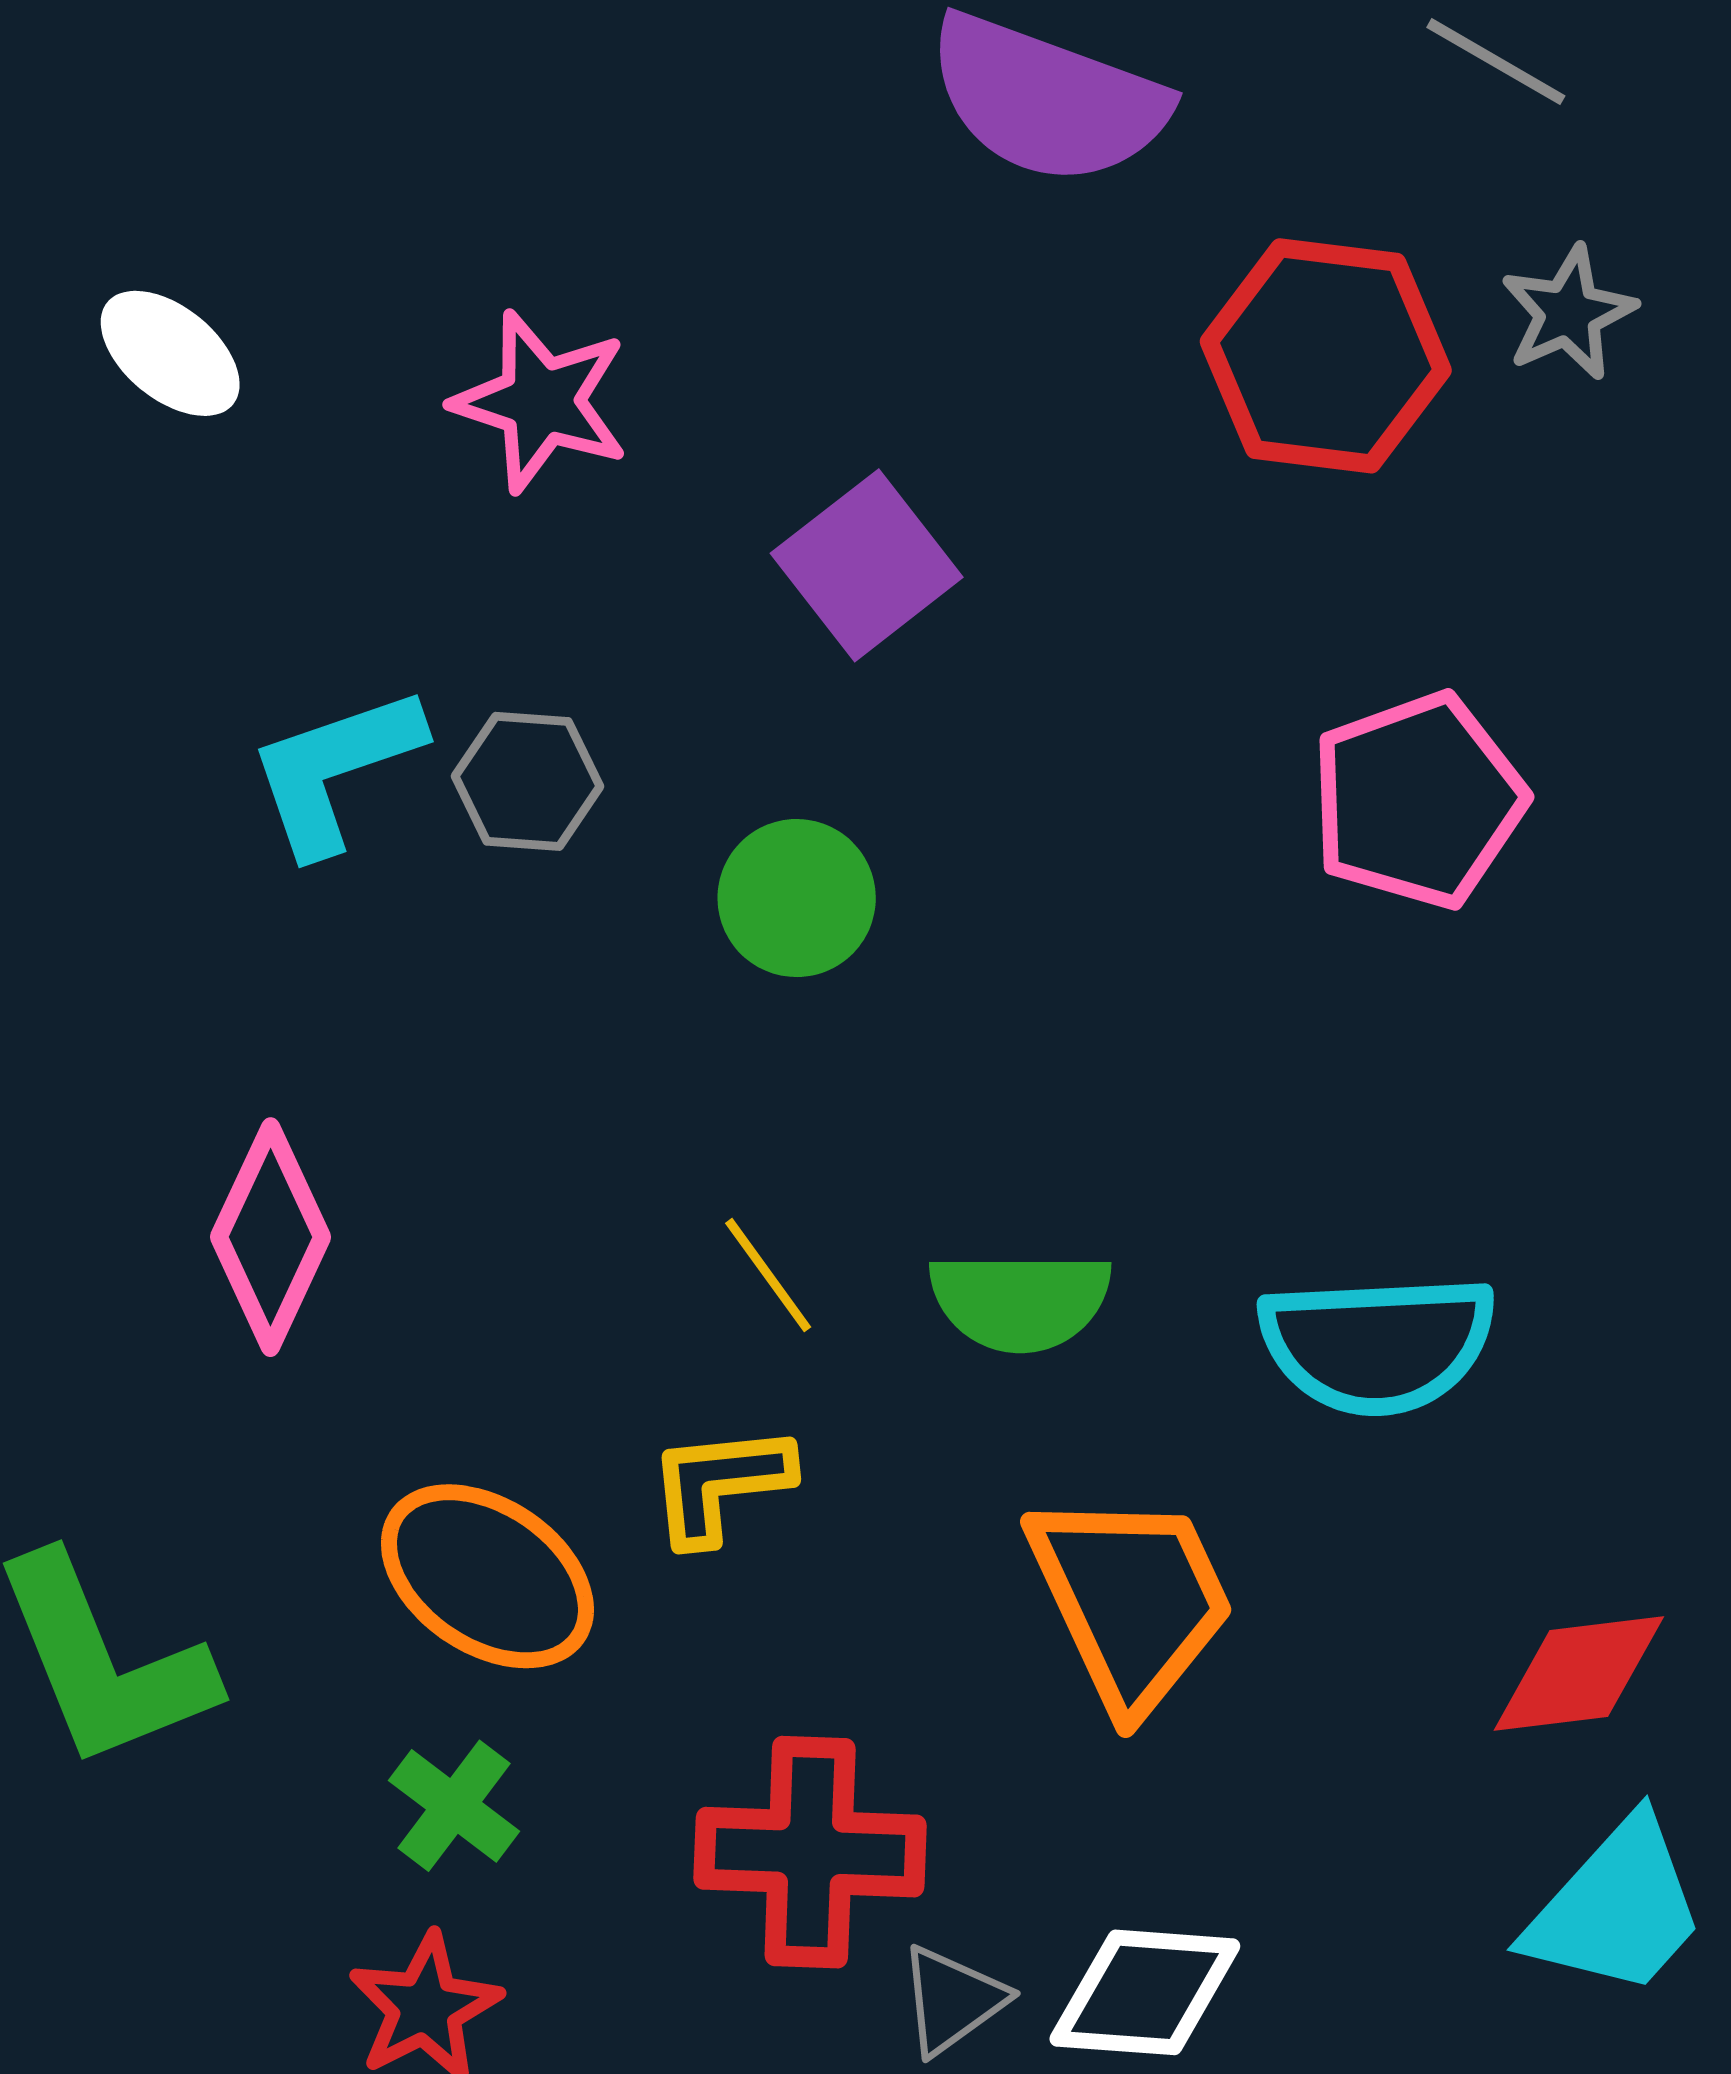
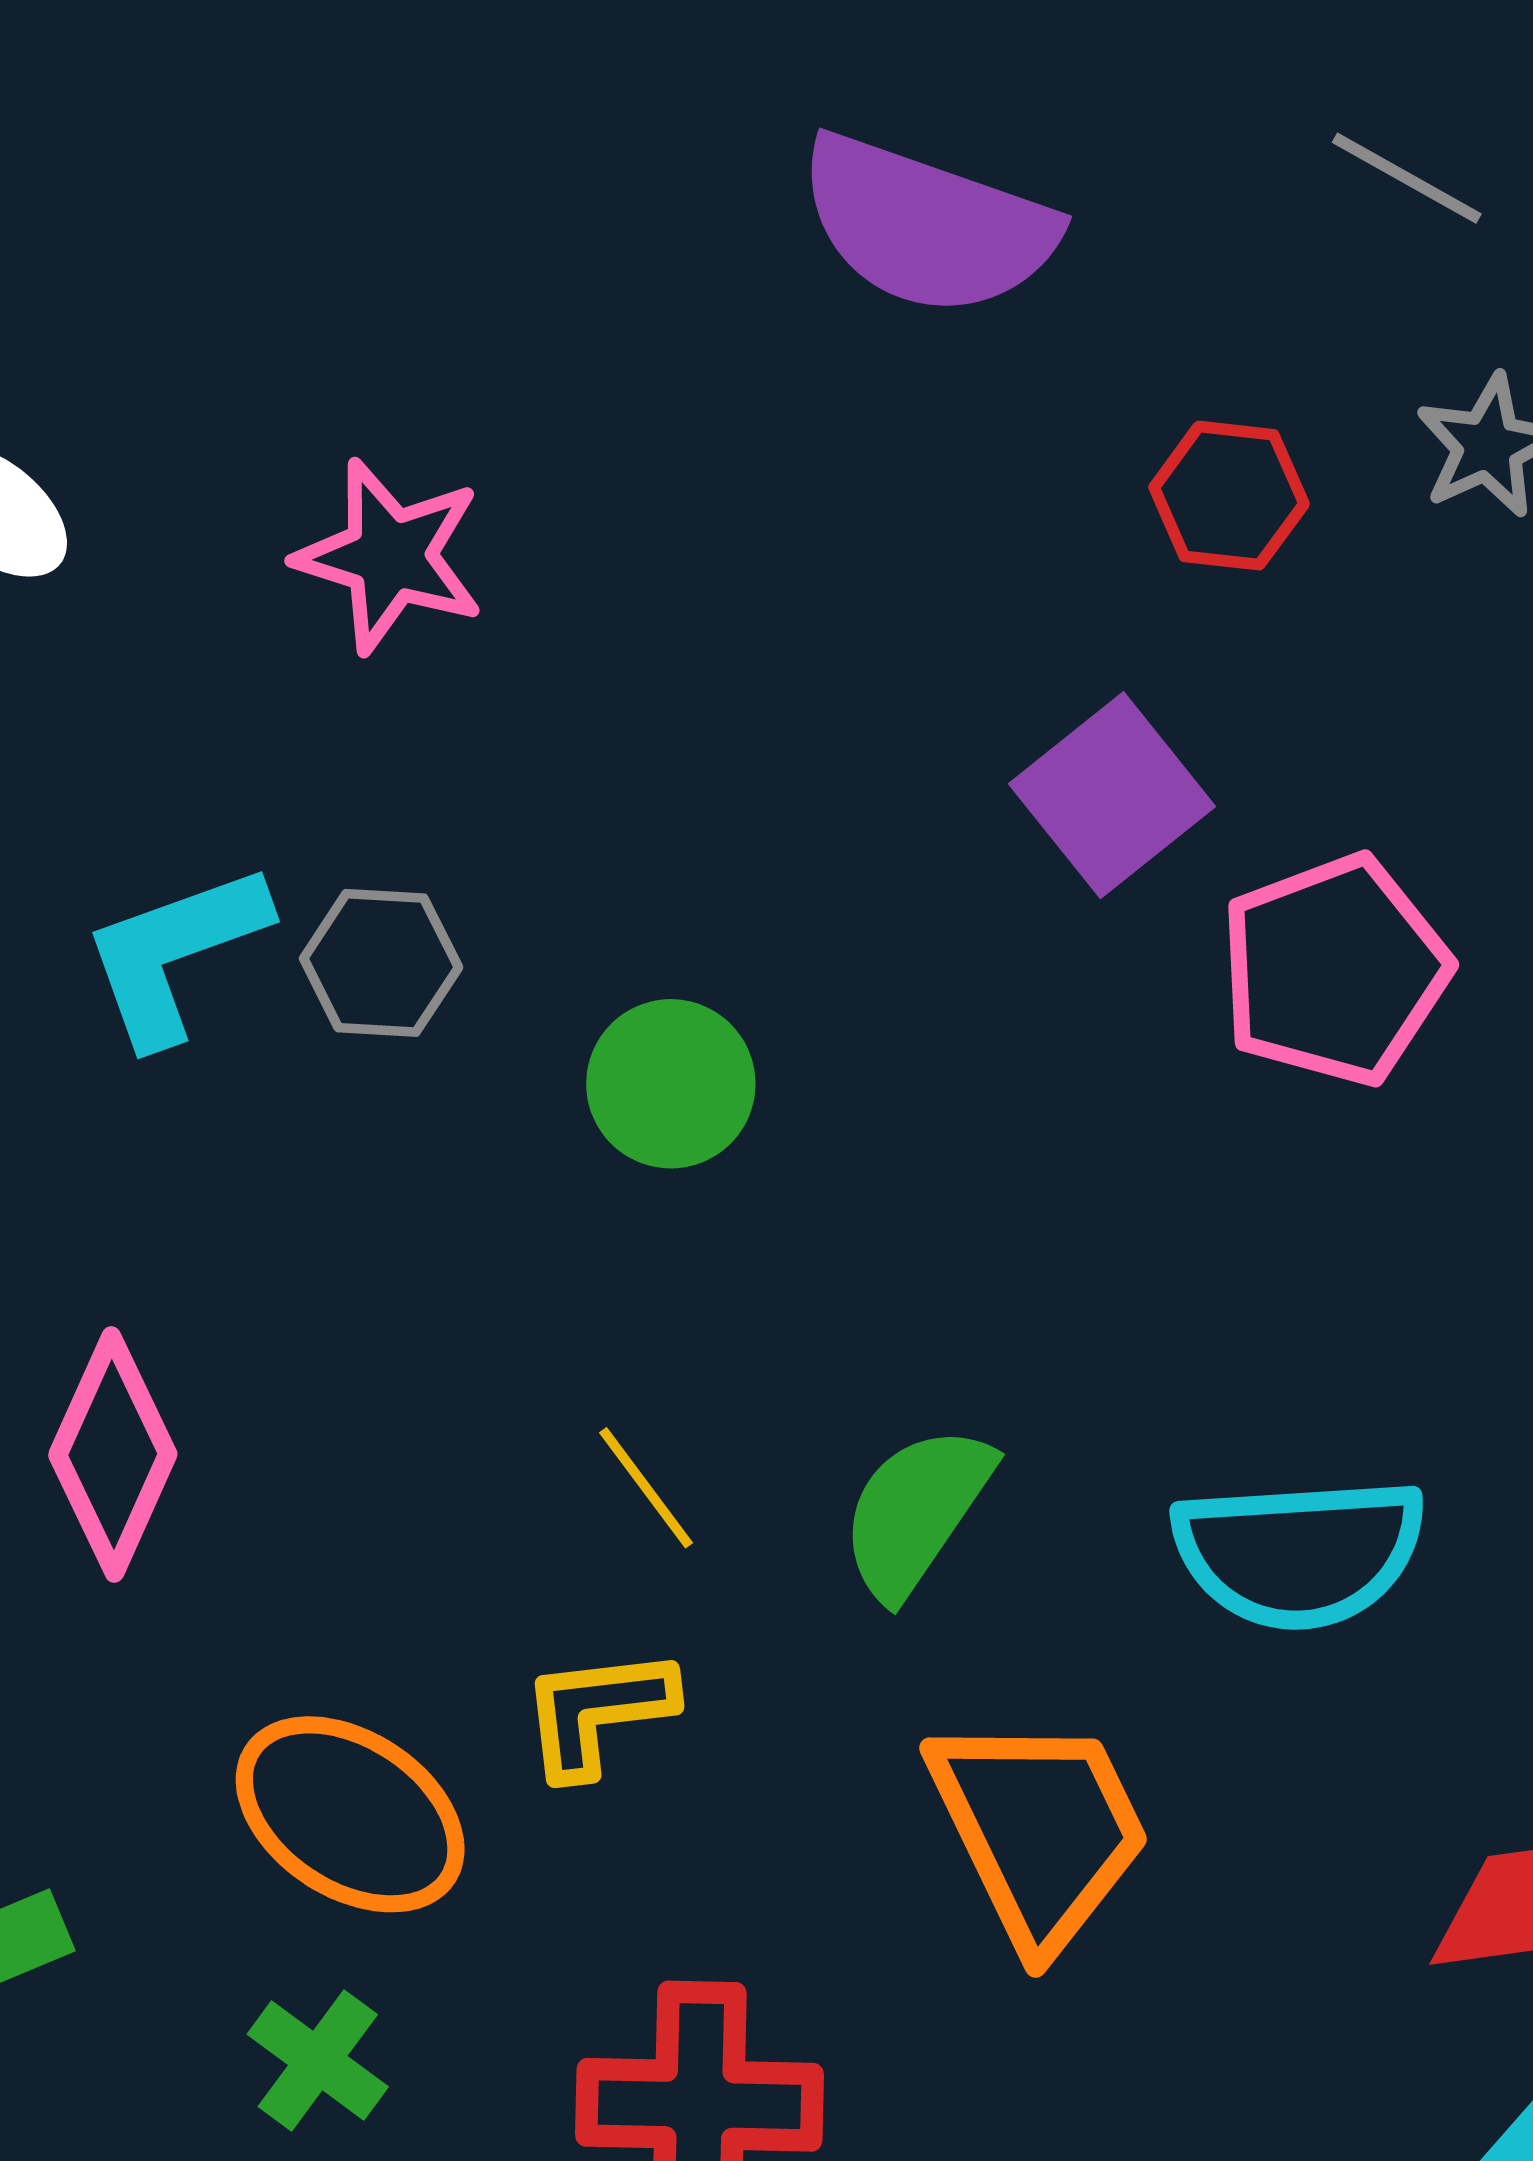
red hexagon: (1326, 356) -> (1229, 496), size x0.6
purple square: (867, 565) -> (1112, 795), moved
green semicircle: (1020, 1301) -> (916, 1511), turned 125

